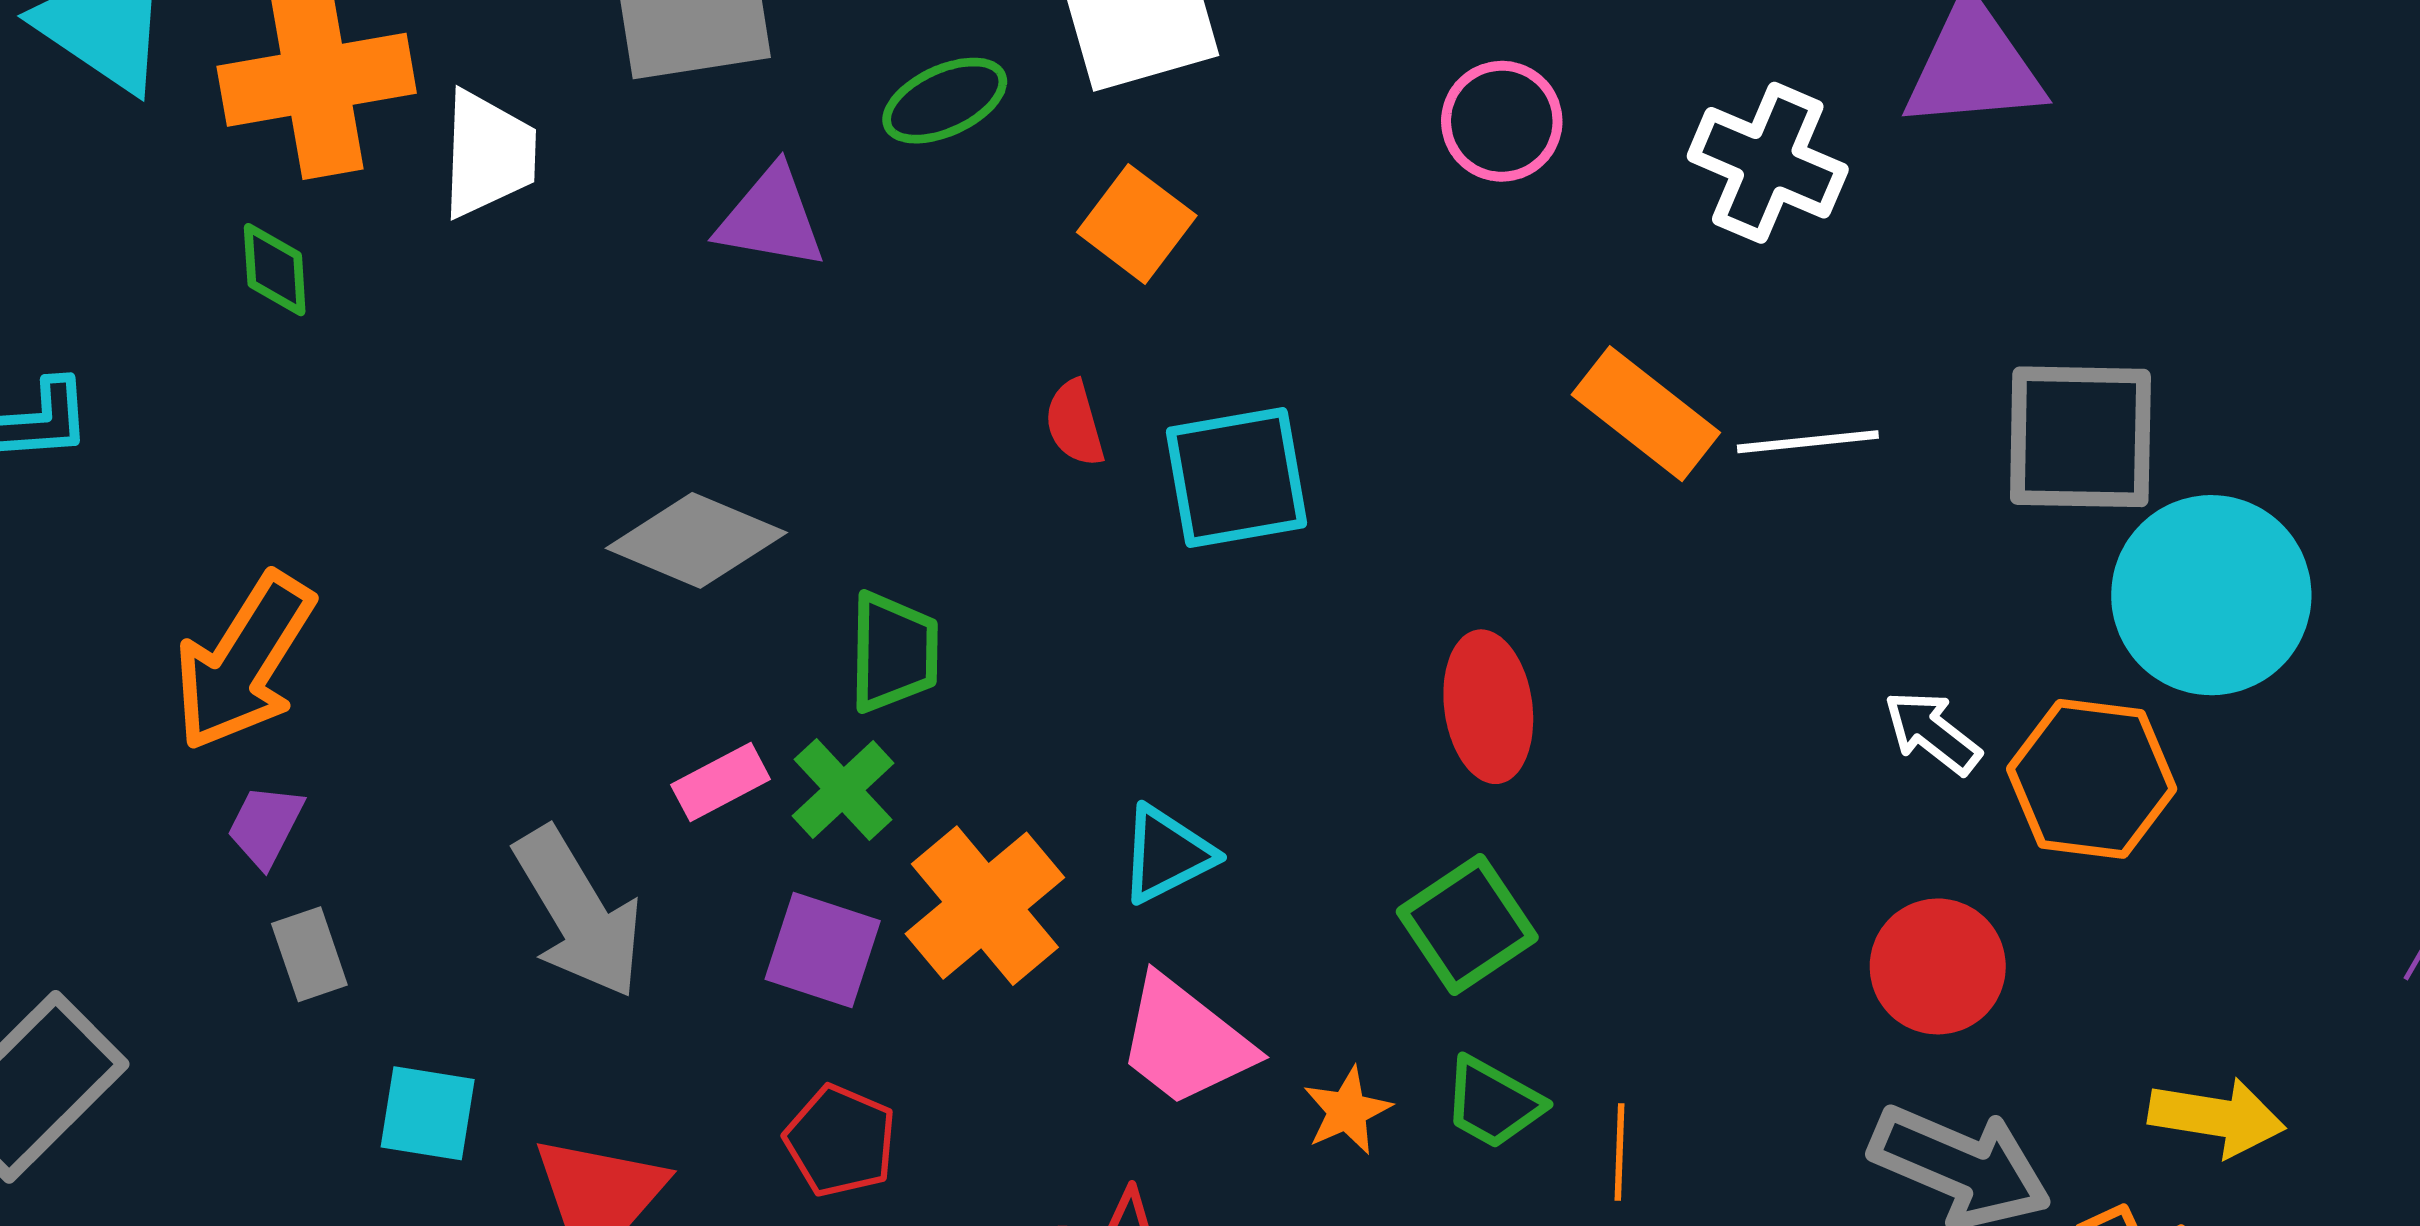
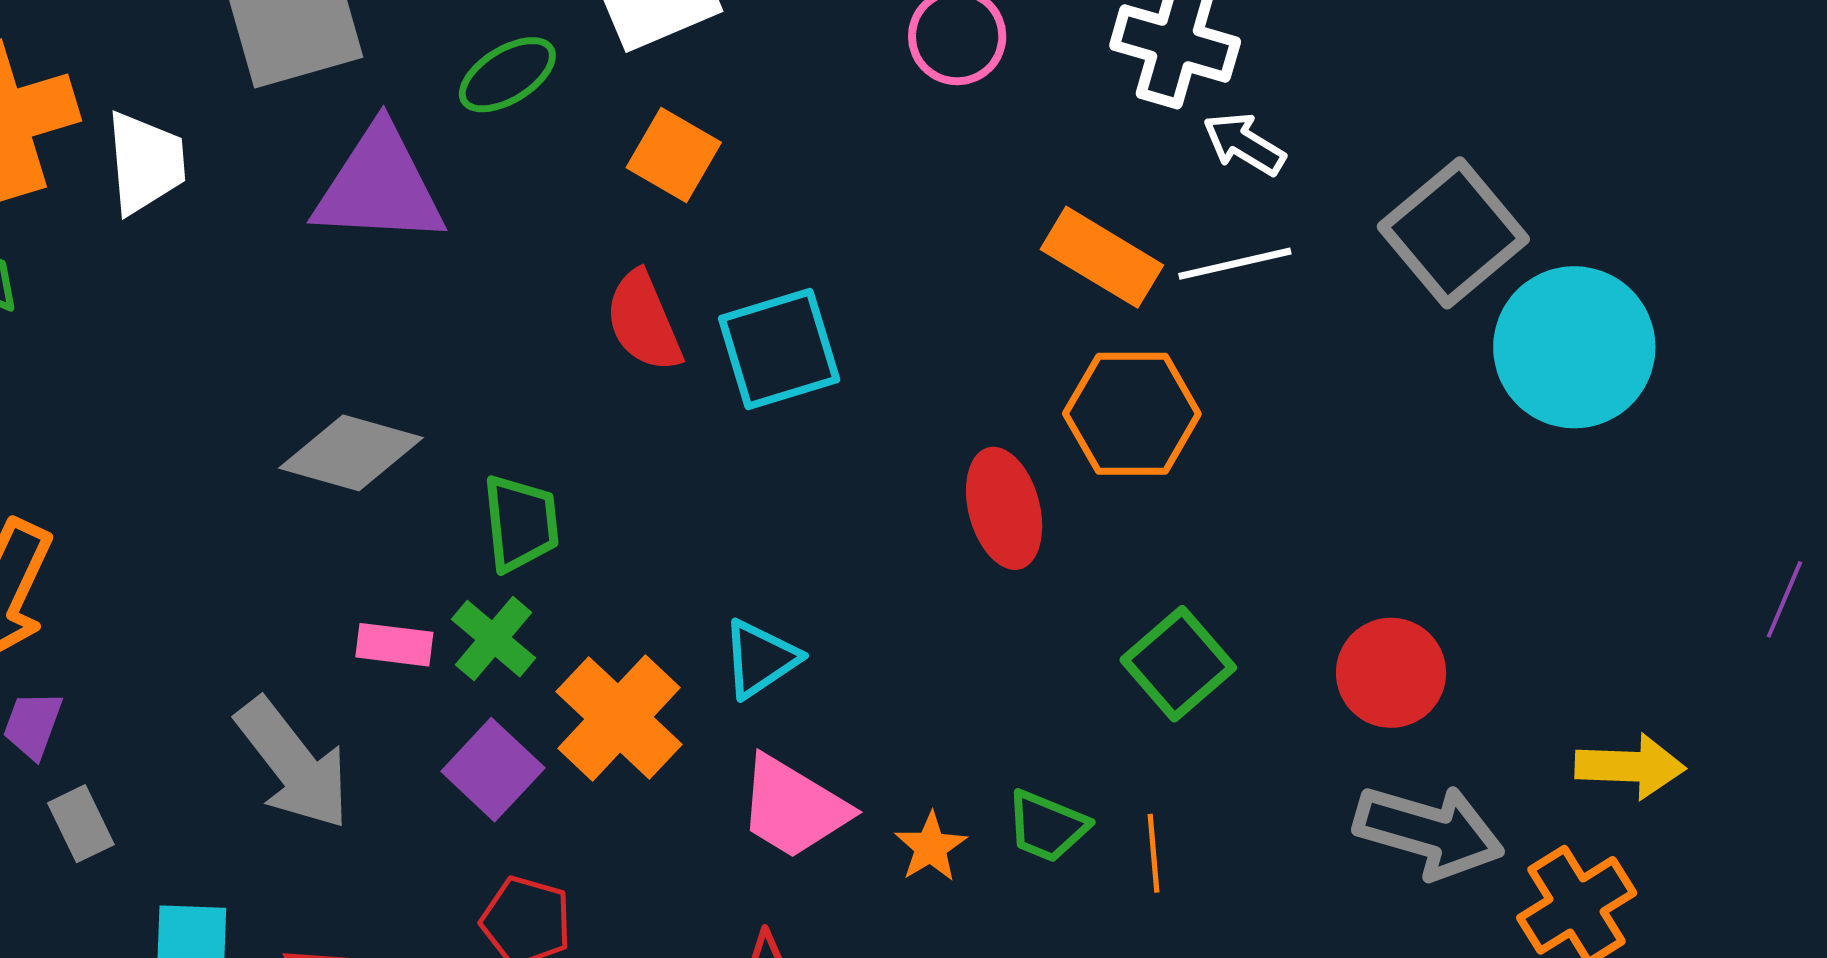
purple triangle: (771, 218) -> (379, 186), size x1.5
red semicircle: (1075, 423) -> (644, 321), size x1.5
gray square: (2080, 437) -> (1453, 233), turned -34
white arrow: (1932, 733) -> (1244, 144), moved
orange hexagon: (2092, 779) -> (1132, 414), moved
pink rectangle: (721, 782) -> (394, 645), turned 42
green square: (1467, 924) -> (1178, 664), moved
purple square: (823, 950) -> (493, 770), turned 32

